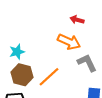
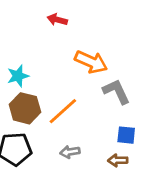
red arrow: (77, 20) -> (57, 20), moved

